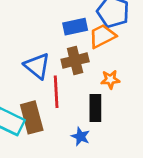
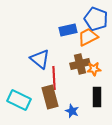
brown cross: (75, 61) -> (80, 64), moved
black rectangle: (95, 108) -> (97, 97), moved
brown rectangle: (32, 117) -> (50, 97), moved

